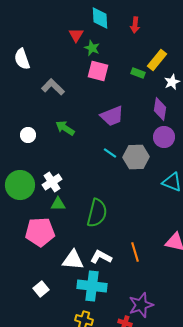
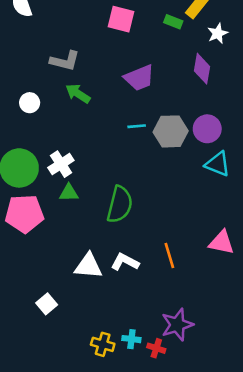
gray L-shape: (53, 87) -> (65, 61), moved, turned 150
purple circle: (164, 137) -> (207, 129), moved
cyan line: (110, 153) -> (137, 126), turned -40
pink pentagon: (40, 232) -> (24, 214), moved
cyan cross: (92, 286) -> (131, 339), moved, size x0.5

